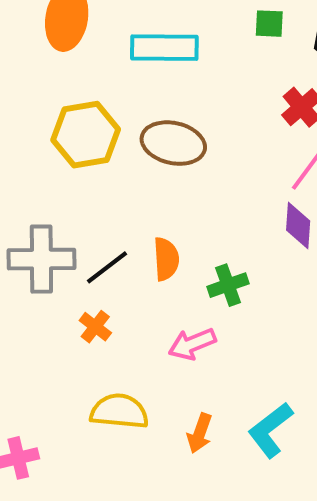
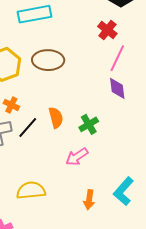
orange cross: (95, 327) -> (11, 105), moved
yellow semicircle: (119, 411) -> (31, 190), moved

